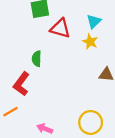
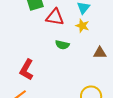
green semicircle: (37, 59) -> (62, 45), moved, turned -72

